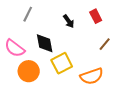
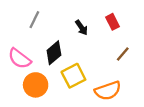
black diamond: (45, 43) -> (54, 53), turned 60

